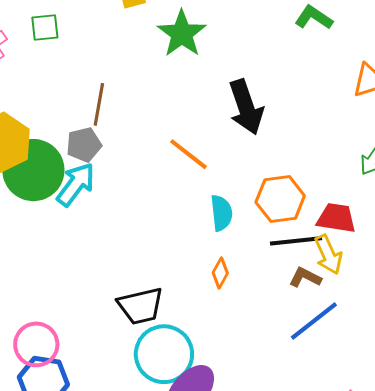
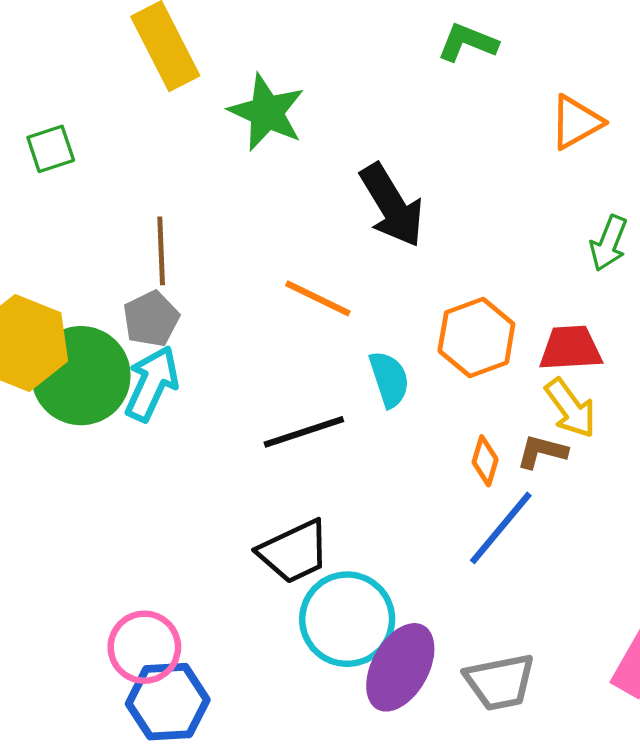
black line: (296, 241) -> (304, 432), moved
orange diamond: (220, 273) -> (485, 461), moved
blue line: (314, 321) -> (501, 528), moved

